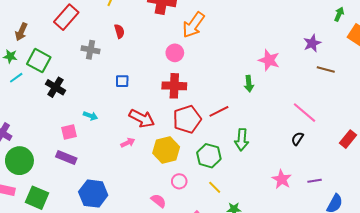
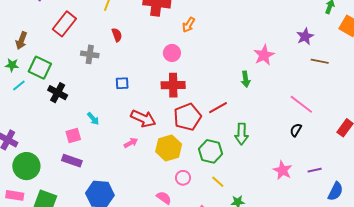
orange arrow: (193, 25) -> (189, 25), size x0.6
pink star: (269, 60) -> (264, 55), turned 30
cyan arrow: (90, 116) -> (93, 119), turned 32

